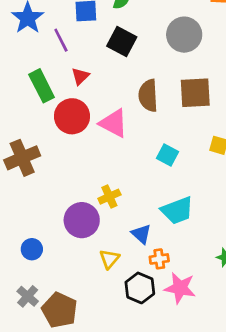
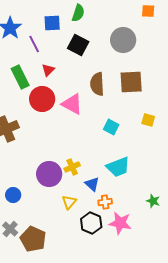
yellow cross: (109, 197) -> (72, 167), moved

